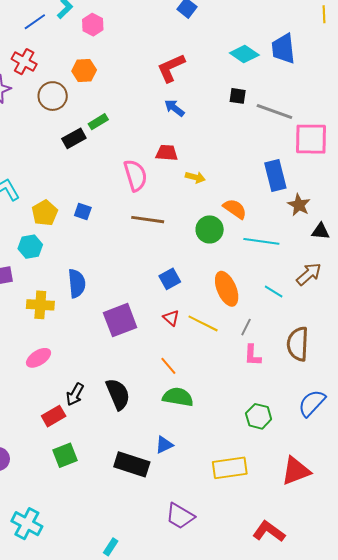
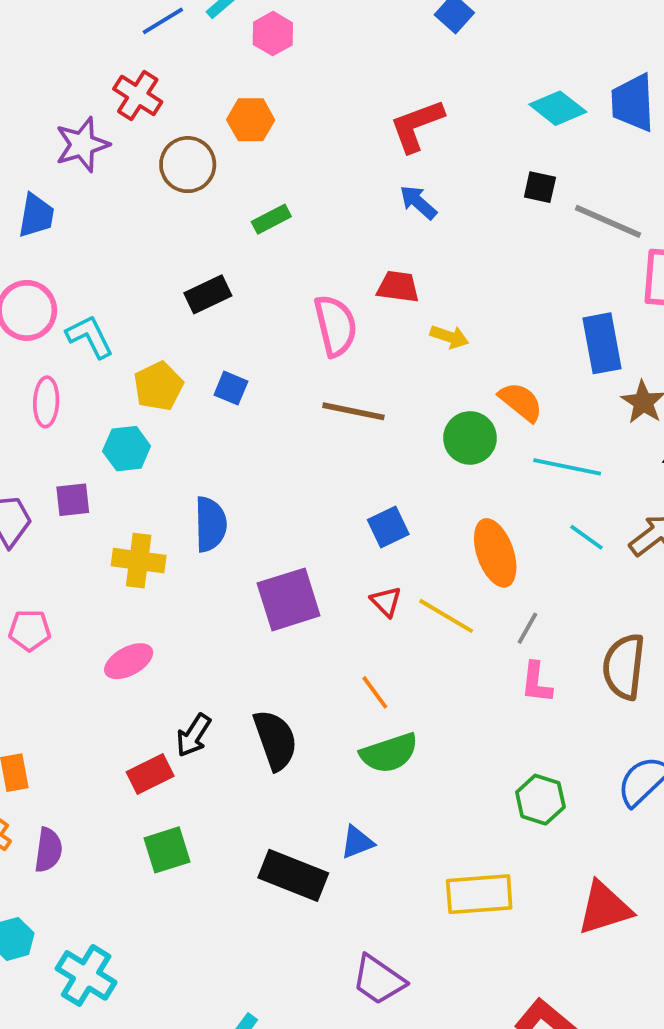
black rectangle: (74, 138) -> (208, 294), moved
cyan line: (274, 292) -> (586, 537), moved
green semicircle: (178, 397) -> (389, 753), turned 148

